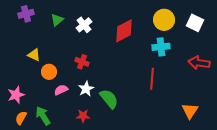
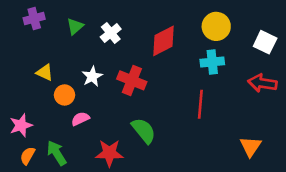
white square: (195, 23) -> (265, 42), moved
red cross: (82, 62) -> (132, 80), moved, size x1.5
white star: (86, 89) -> (92, 77), moved
red star: (83, 116) -> (109, 153), size x1.5

